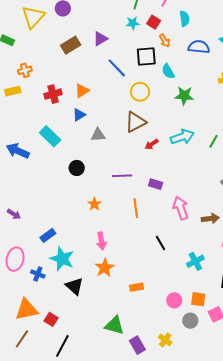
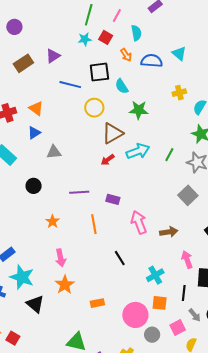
orange arrow: (165, 41) -> (126, 55), moved
blue line: (117, 68) -> (70, 85), turned -30
orange triangle: (82, 91) -> (36, 108), turned -49
brown triangle: (135, 122) -> (112, 133), moved
orange square: (198, 299) -> (160, 303), moved
pink circle: (174, 300) -> (135, 315), size x1.6

